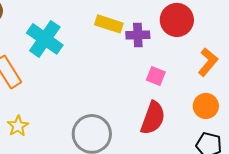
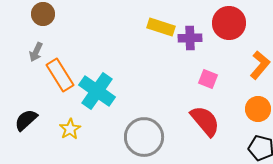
cyan cross: (45, 39) -> (97, 91), moved
red semicircle: (153, 118) -> (205, 121), turned -60

